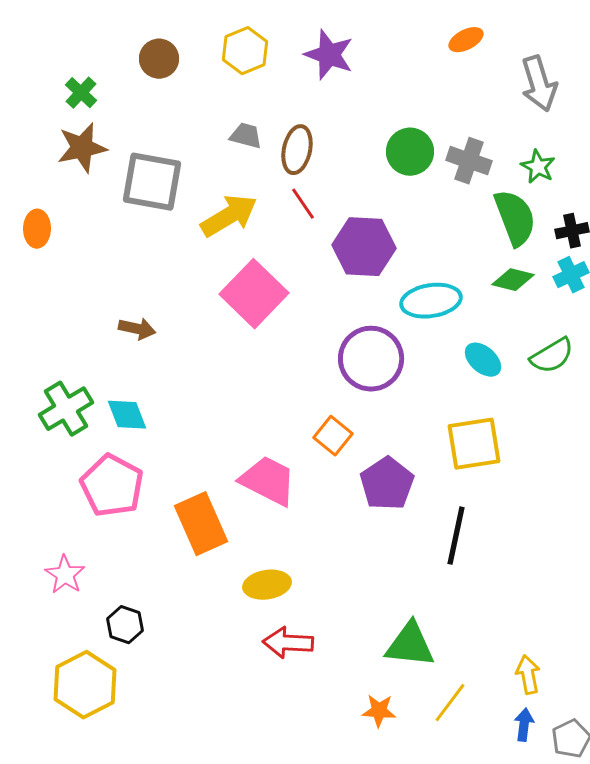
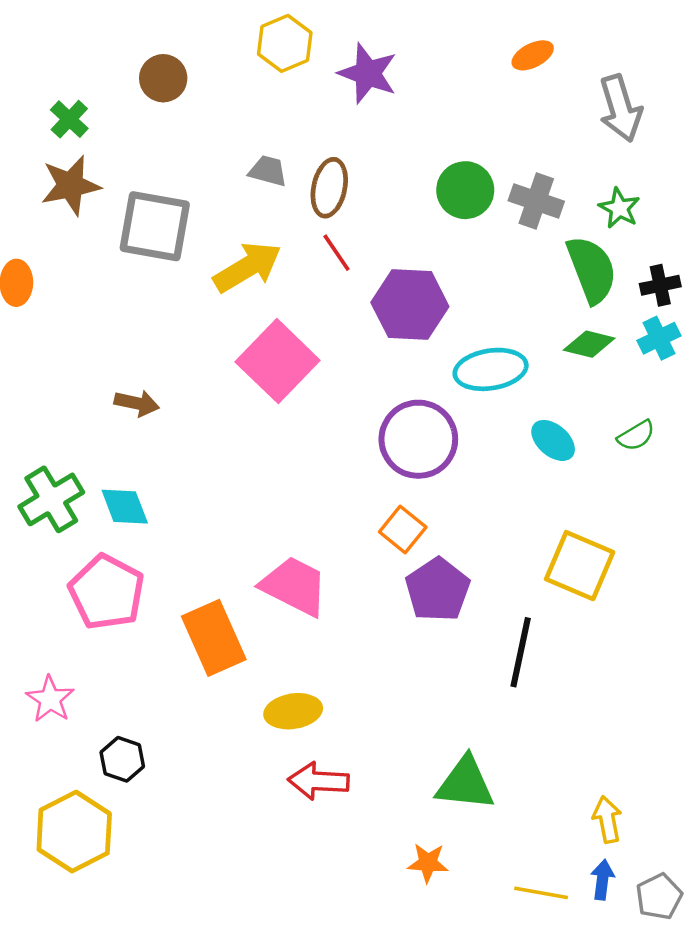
yellow hexagon: (245, 51) -> (285, 43), moved
green semicircle: (552, 356) -> (636, 436), size x0.7
orange square: (333, 436) -> (403, 529), moved
yellow square: (474, 444) -> (580, 566), moved, turned 32
yellow line: (450, 703) -> (541, 893), moved, turned 63

